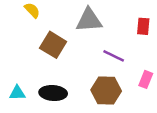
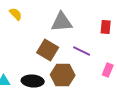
brown square: (53, 45) -> (48, 50), moved
brown hexagon: (106, 91) -> (63, 75), moved

